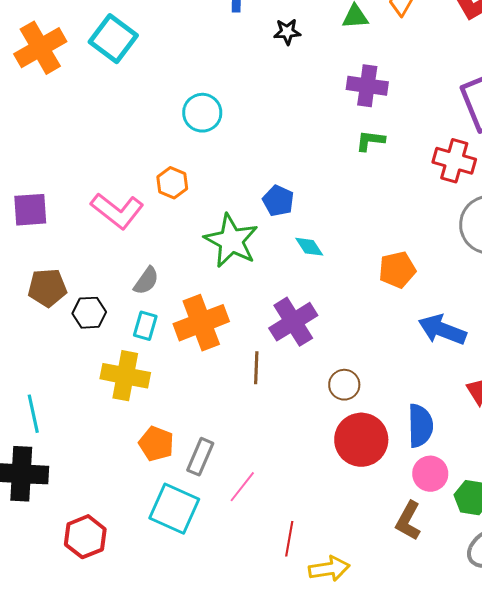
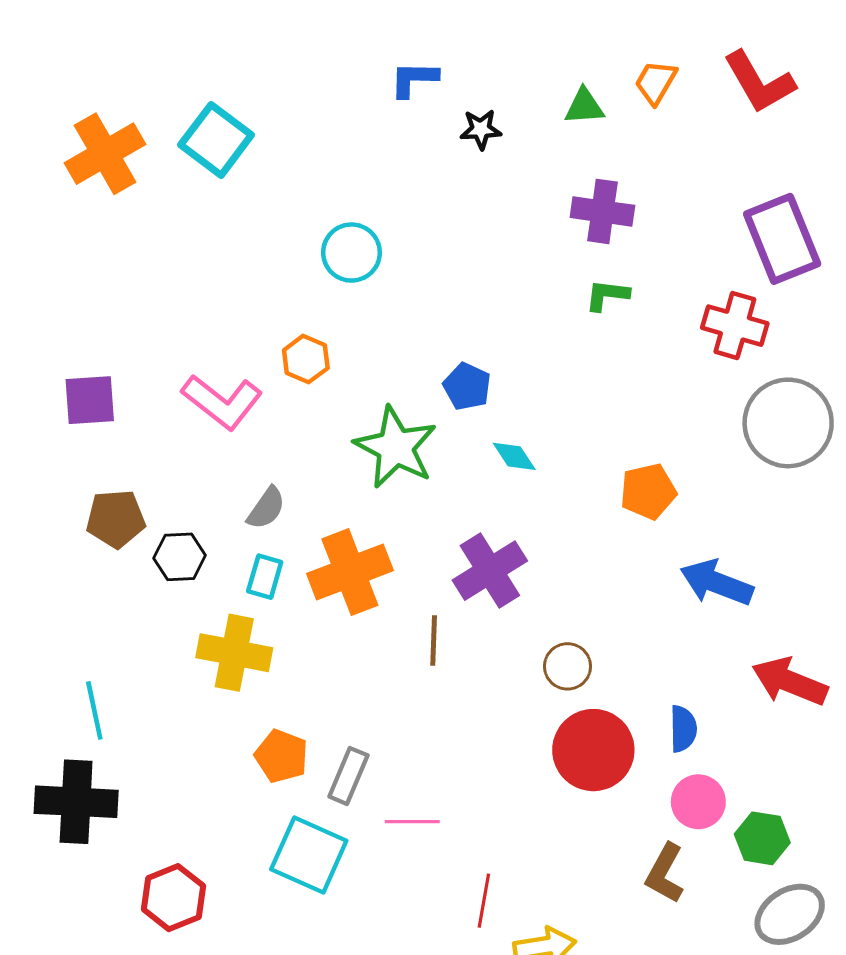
blue semicircle: (420, 426) -> (683, 729), size x0.7
pink line: (242, 487) -> (412, 822), turned 52

